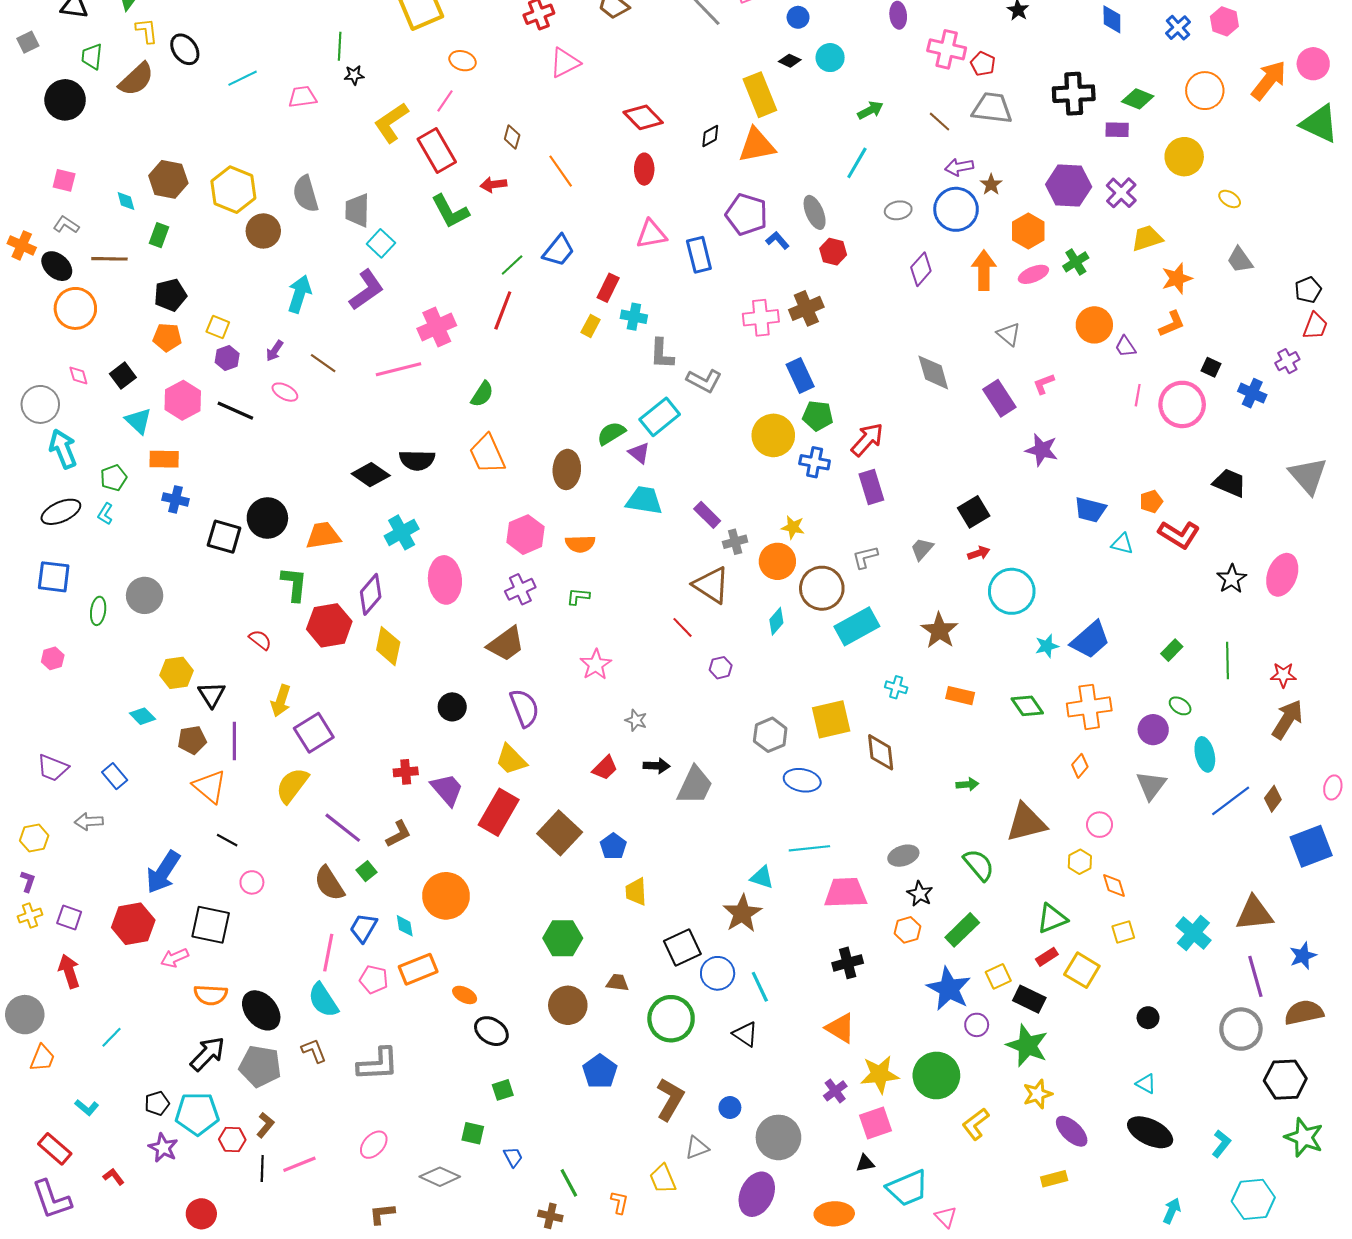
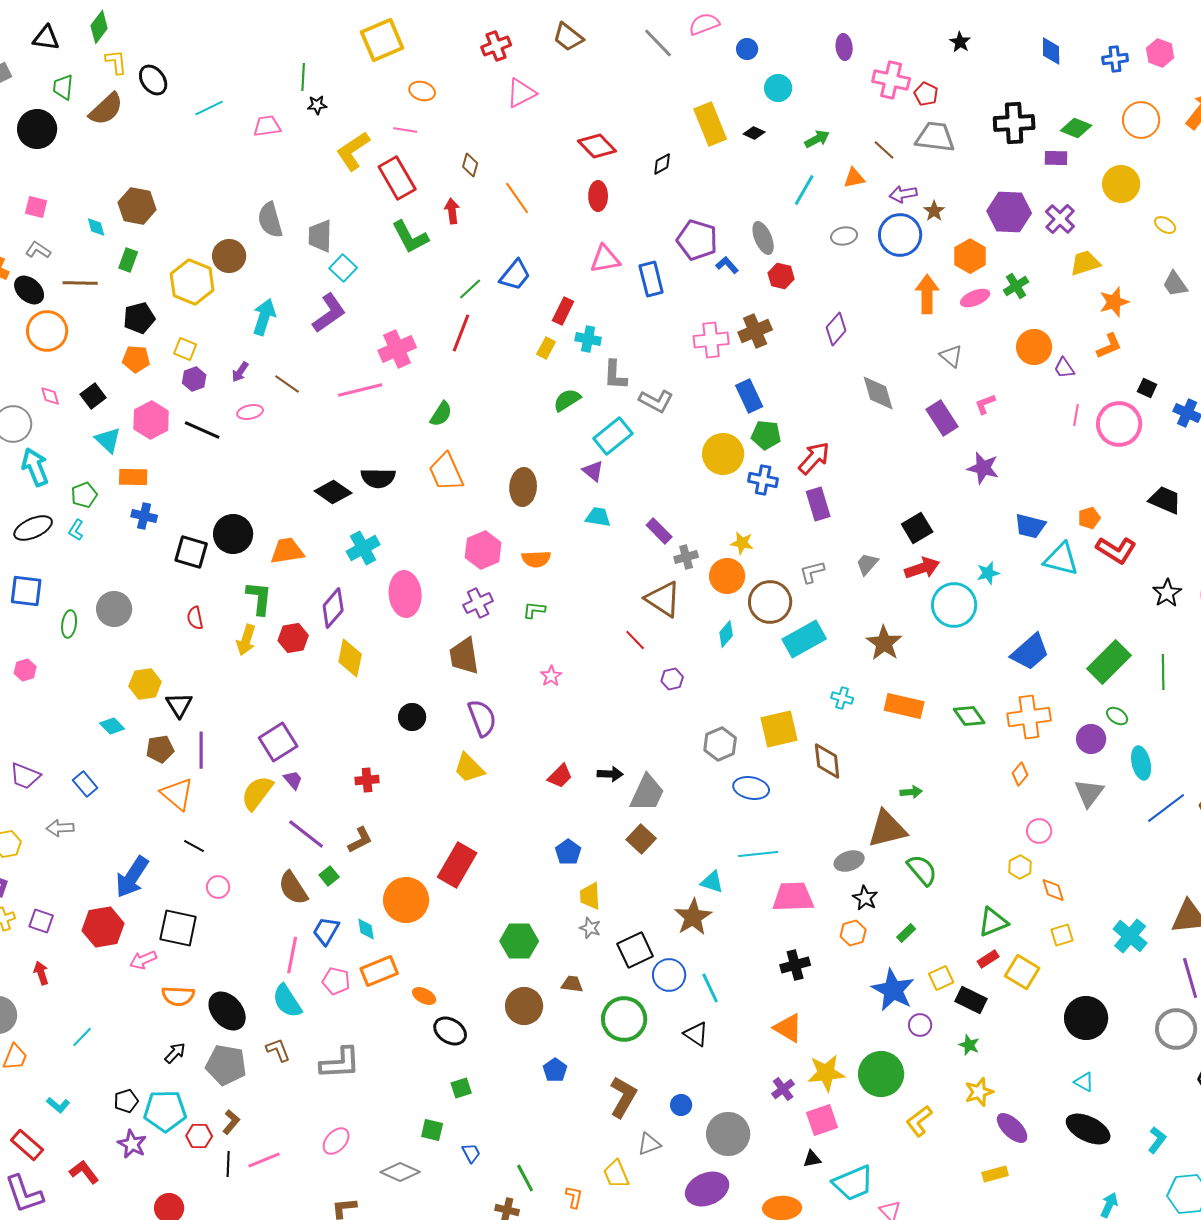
blue cross: (1178, 28) -> (1115, 59), turned 35
black diamond: (790, 61) -> (754, 133), moved
pink line: (445, 101) -> (405, 130), turned 65
orange triangle: (757, 145) -> (854, 178), moved, size x0.6
red arrow: (493, 185) -> (452, 211), turned 90
yellow hexagon: (233, 190) -> (192, 282), moved
purple diamond: (921, 269) -> (836, 329), moved
pink ellipse: (285, 392) -> (250, 412), turned -40
green semicircle: (611, 433) -> (567, 400), moved
cyan trapezoid: (644, 500) -> (598, 517), size x0.7
cyan triangle: (1122, 544) -> (1061, 559), size x1.6
red arrow: (979, 553) -> (922, 568), size x1.6
red hexagon: (329, 625) -> (293, 638), size x0.7
red semicircle: (260, 640) -> (195, 618), moved, turned -140
brown trapezoid: (506, 644) -> (464, 656), turned 117
cyan star: (1047, 646) -> (988, 573), moved
green rectangle: (1172, 650) -> (1109, 662), size x2.0
pink star: (596, 665) -> (551, 676), size x0.7
orange rectangle: (960, 696) -> (904, 706), size x1.4
yellow arrow: (281, 701) -> (246, 640), moved
gray star: (636, 720) -> (590, 928), moved
purple trapezoid: (447, 790) -> (293, 780), moved, size x0.6
red rectangle: (499, 812) -> (457, 865), moved
brown triangle: (1026, 823) -> (887, 829), moved
brown square: (560, 833) -> (641, 839), moved, size x0.7
green rectangle: (962, 930) -> (906, 933), size x0.6
red arrow: (69, 971) -> (41, 973), size x0.7
black circle: (1148, 1018) -> (1086, 1018), size x2.0
green star: (1027, 1046) -> (969, 1045), size x0.5
black arrow: (208, 1054) -> (175, 1053), size x0.6
blue pentagon: (600, 1071) -> (555, 1070), size x0.7
red L-shape: (114, 1177) -> (84, 1172), size x1.4
purple ellipse: (757, 1194) -> (707, 1189), turned 42

